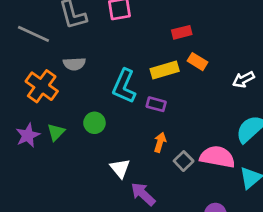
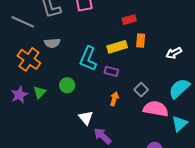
orange rectangle: (197, 62) -> (141, 41), turned 64
gray square: (184, 161) -> (141, 90), moved

